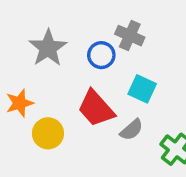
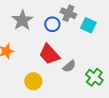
cyan square: (142, 89) -> (88, 25), moved
yellow circle: (48, 133) -> (33, 81), moved

